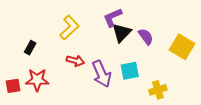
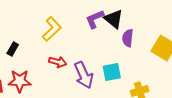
black triangle: (122, 33) -> (114, 19), moved, turned -35
purple semicircle: (146, 37) -> (128, 38), turned -138

